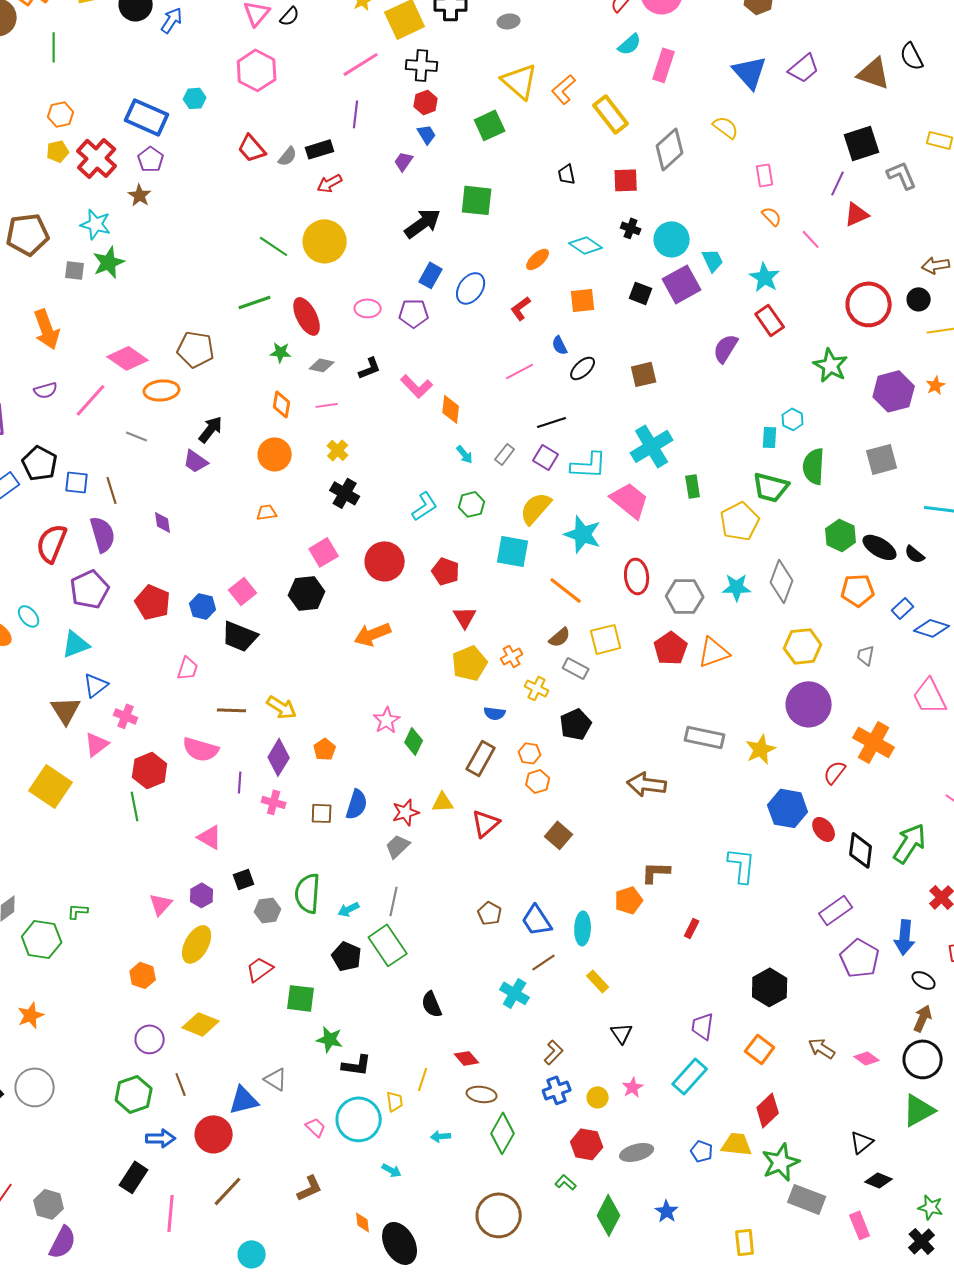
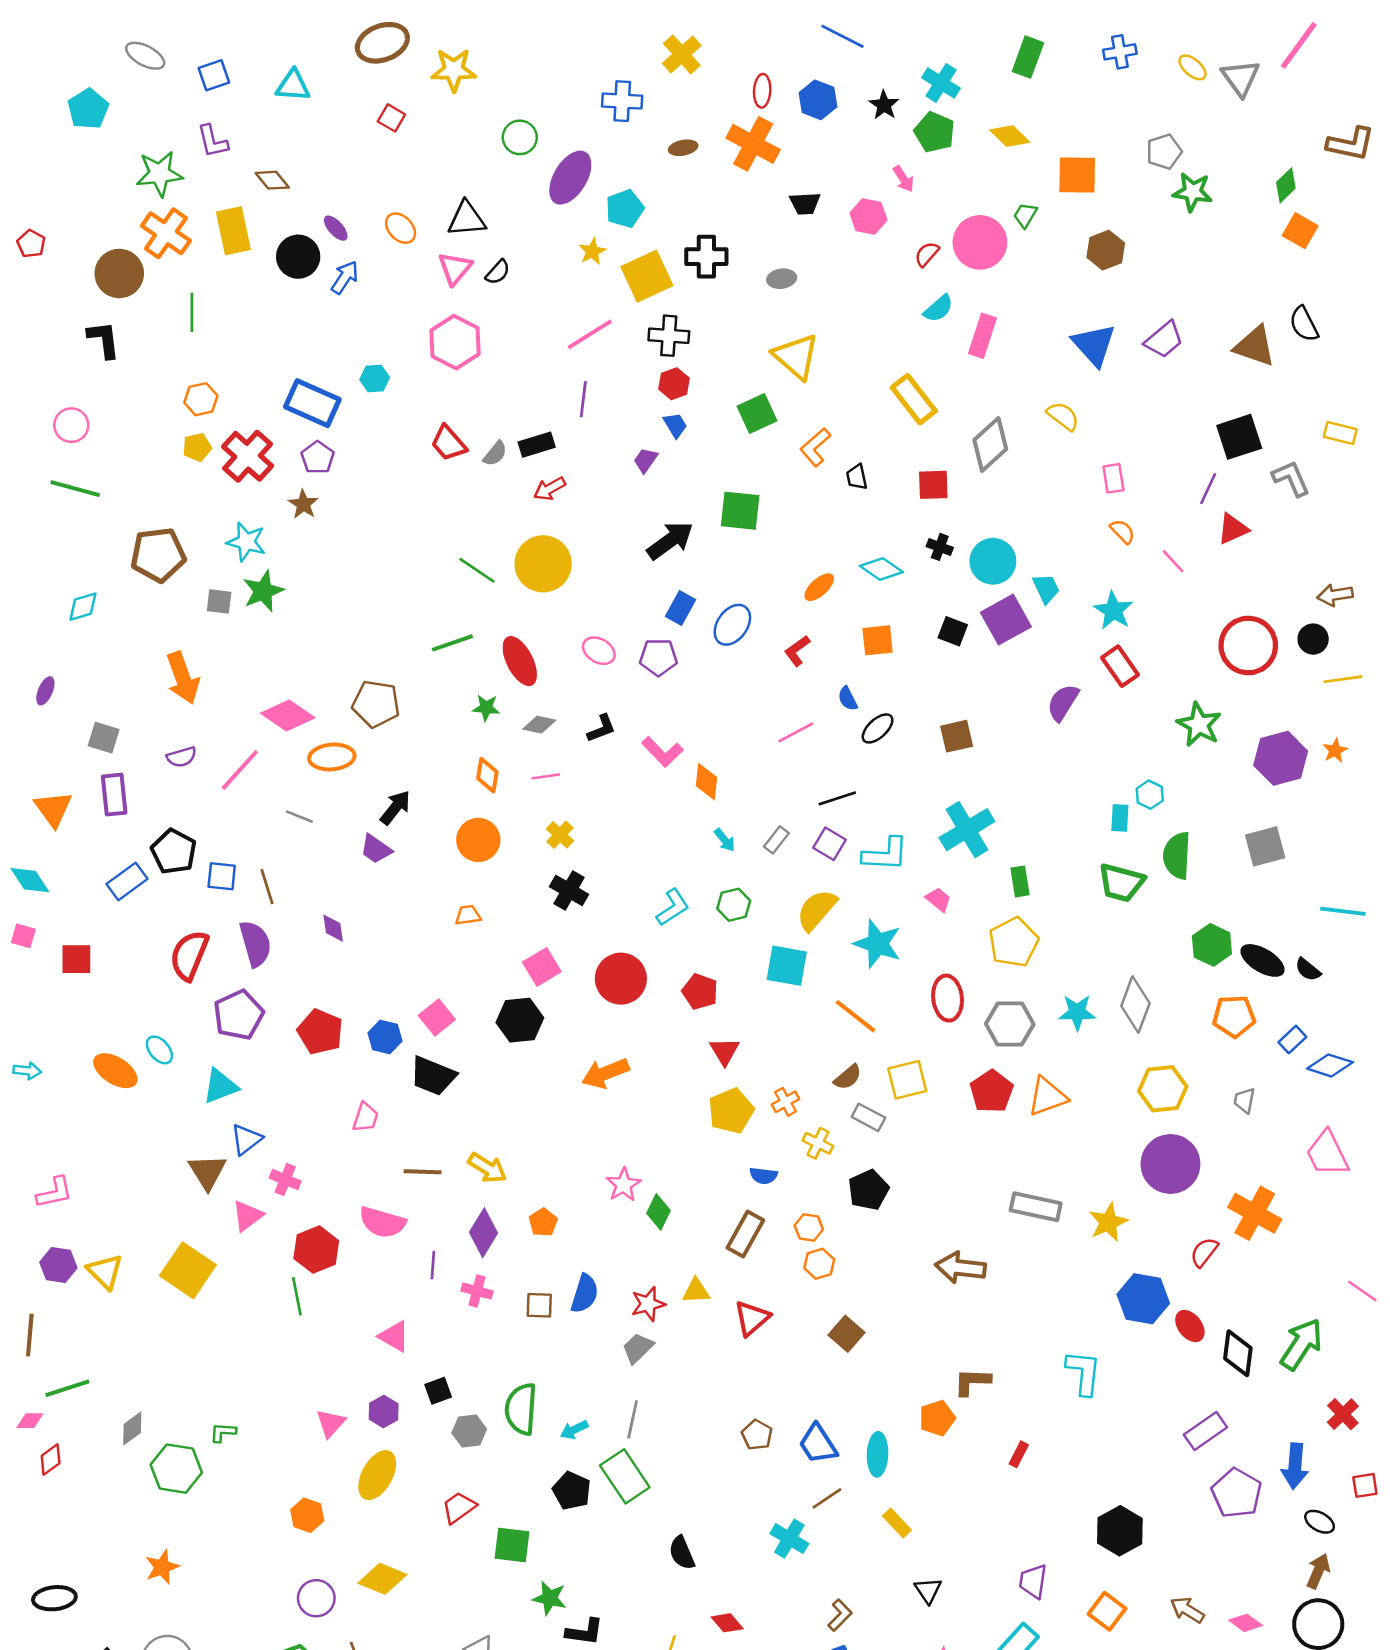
orange L-shape: (564, 89) -> (815, 447), moved
pink ellipse: (368, 308) -> (599, 651), turned 30
pink trapezoid: (630, 500) -> (938, 900), size x0.5
yellow pentagon: (740, 521) -> (1014, 942), moved

